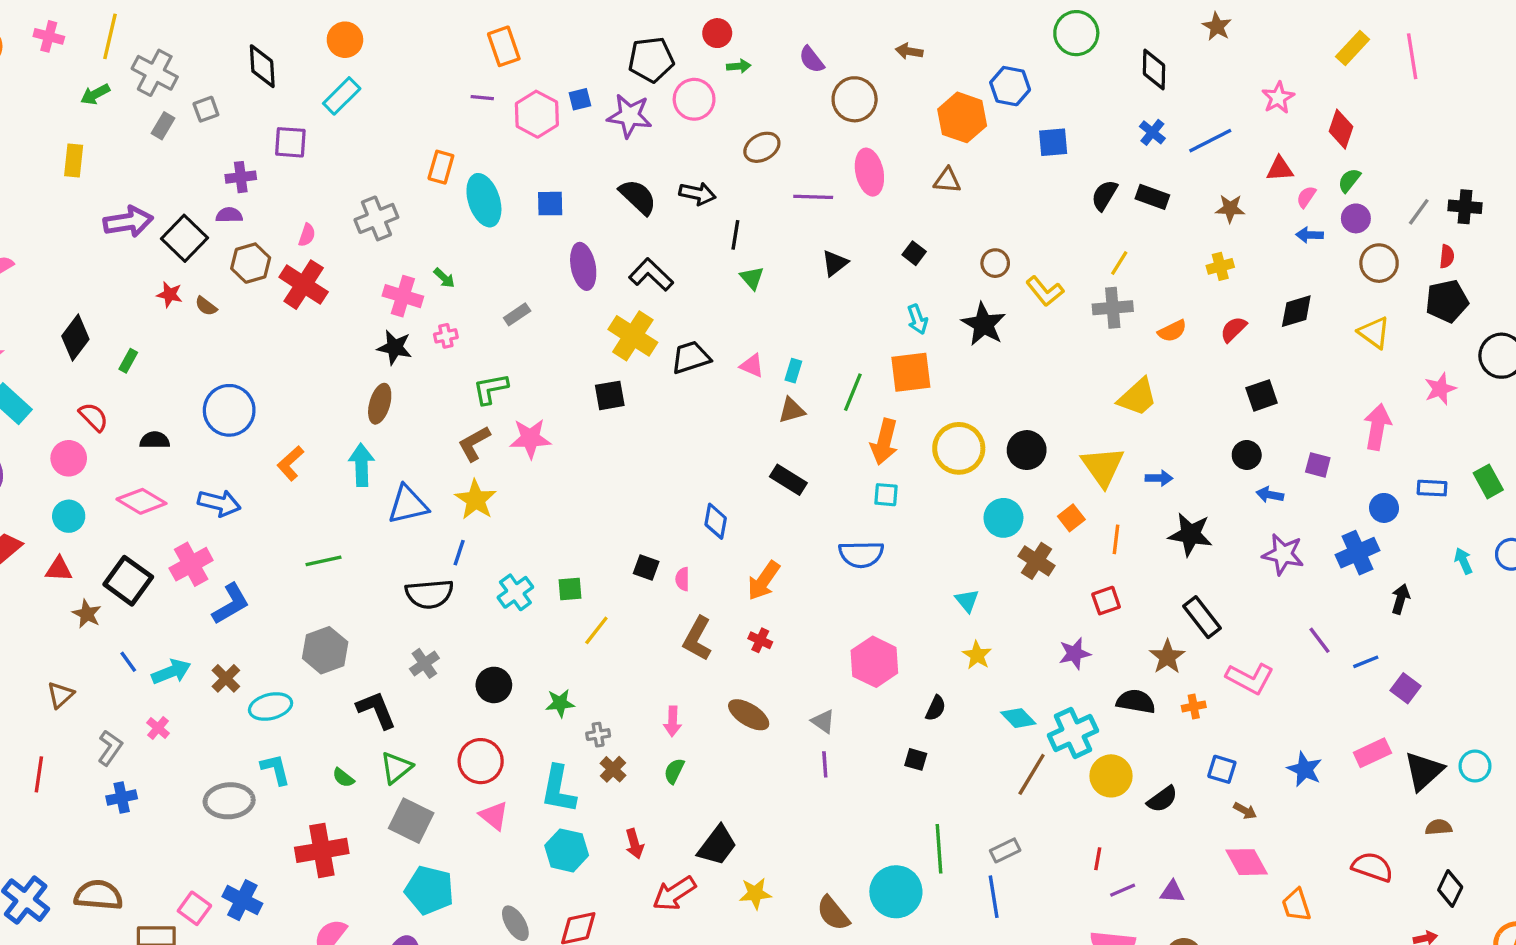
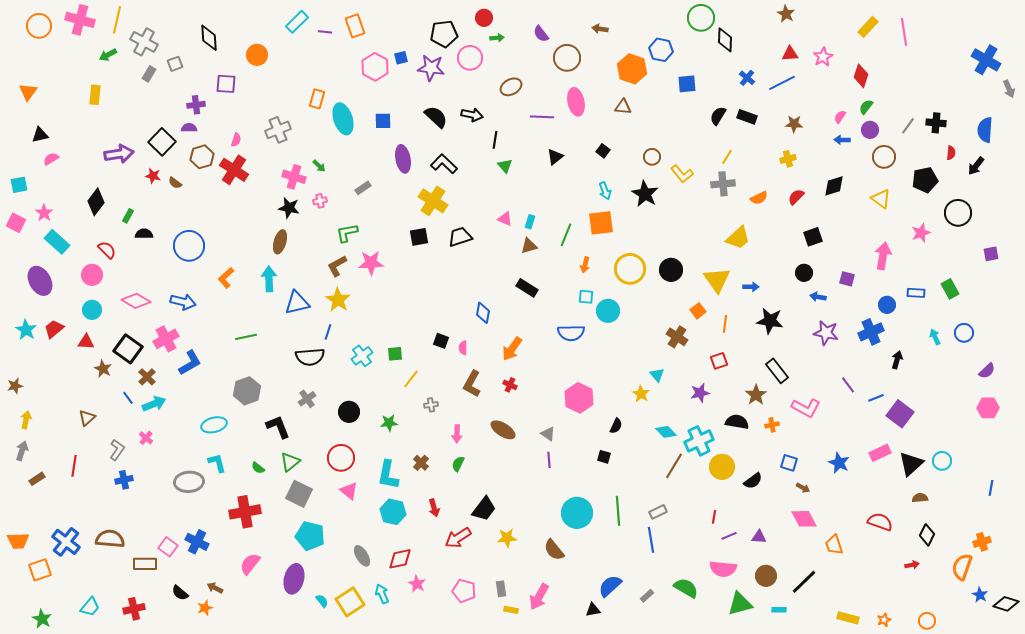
pink cross: (49, 36) -> (80, 20), size x1.6
orange circle: (345, 40) -> (257, 55), moved
black diamond: (1154, 69) -> (725, 40), moved
cyan rectangle: (342, 96) -> (297, 22), moved
purple line: (482, 98) -> (325, 32), moved
red triangle: (1280, 169) -> (790, 54), moved
purple arrow: (128, 222) -> (119, 154), moved
red semicircle: (1447, 256) -> (951, 153), moved
black trapezoid: (691, 357) -> (460, 237), moved
black semicircle: (155, 440) -> (144, 234), moved
orange arrow: (884, 442) -> (585, 265), size x0.6
cyan circle: (1003, 518) -> (608, 311), moved
cyan triangle: (967, 601) -> (657, 375), moved
brown cross: (226, 678) -> (147, 377), moved
purple square: (1406, 688) -> (900, 414), size x1.5
gray cross: (598, 735) -> (431, 405), moved
cyan circle: (896, 892) -> (577, 513), moved

